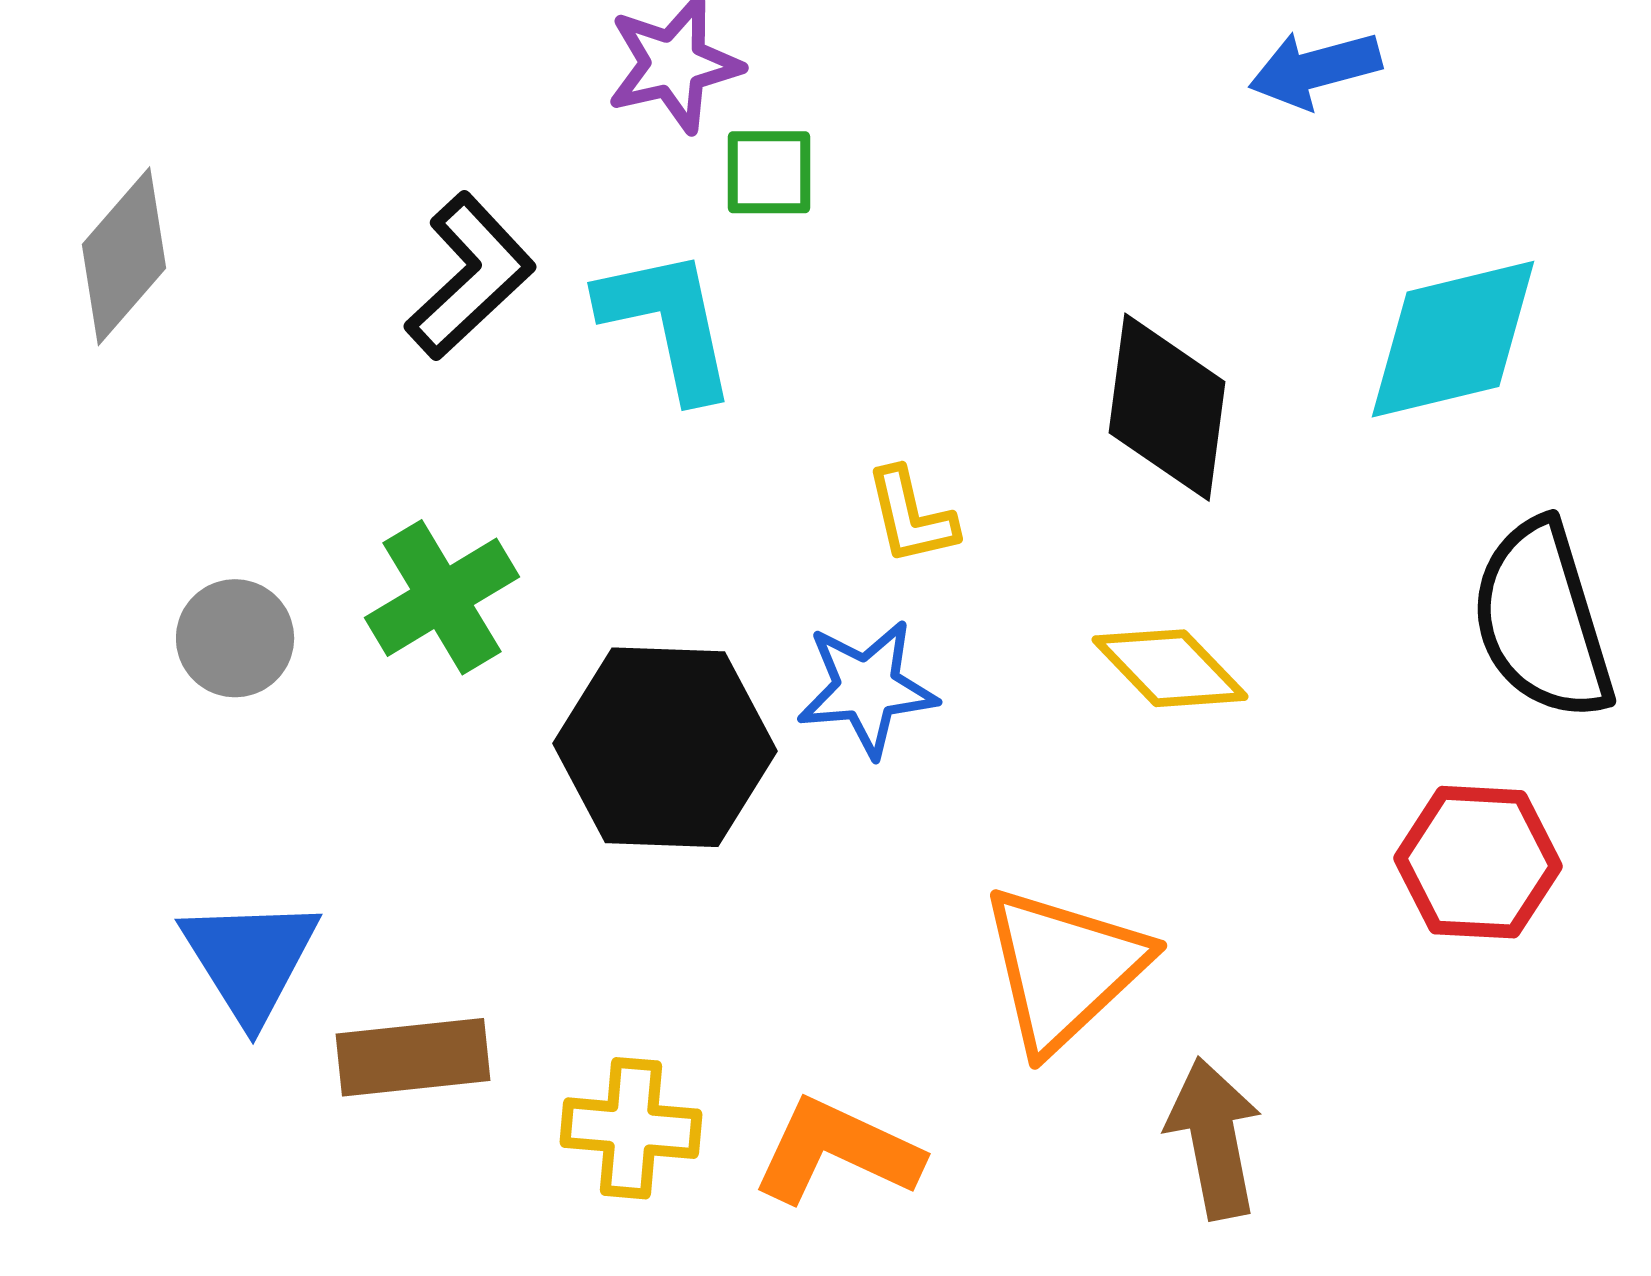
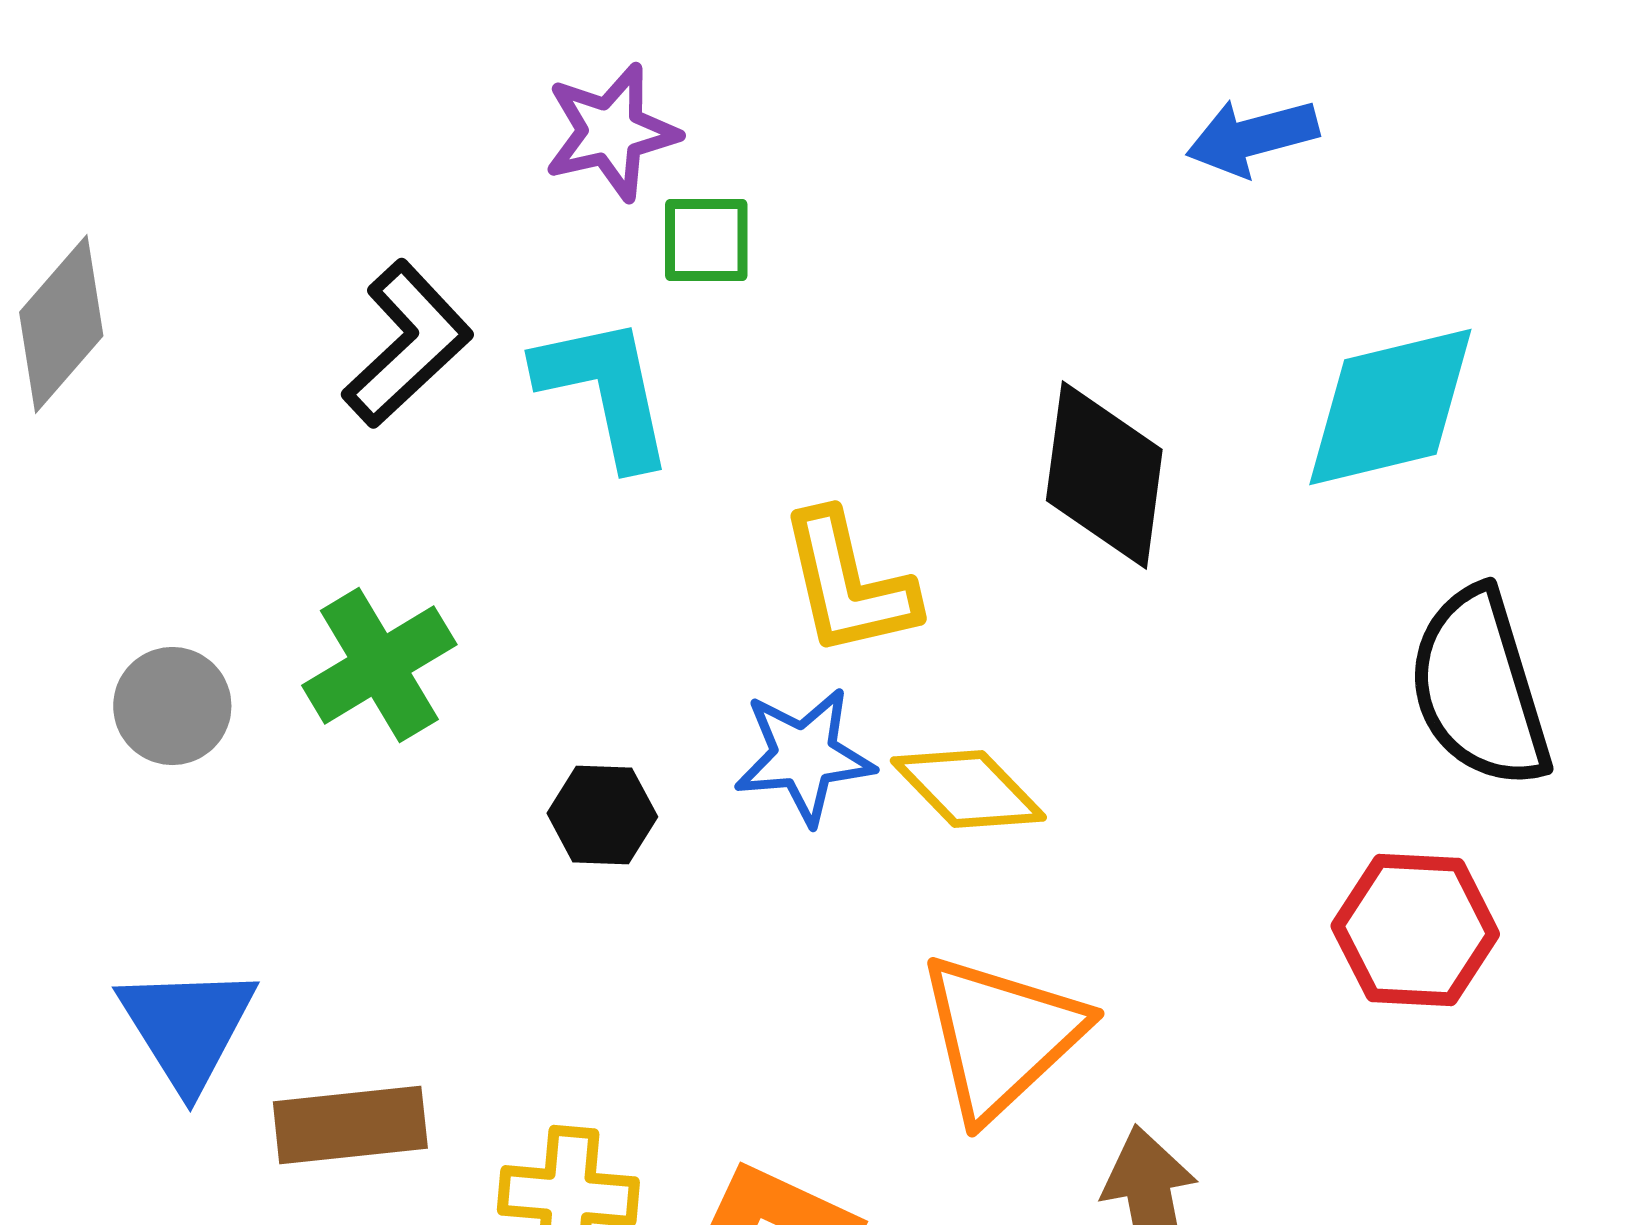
yellow L-shape: (911, 516) -> (848, 584), size x1.5
yellow diamond: (1170, 668) -> (968, 789), moved
black hexagon: (665, 747) -> (602, 815), size x0.5

